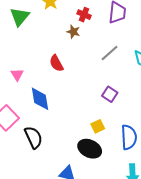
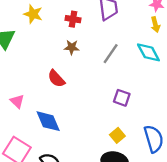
brown star: (73, 32) -> (72, 47), moved

